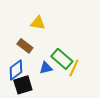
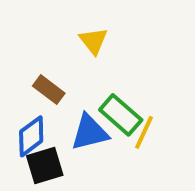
yellow triangle: (38, 23) -> (93, 41), moved, turned 42
blue triangle: (46, 68) -> (90, 132), size x1.5

